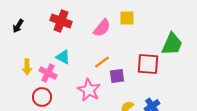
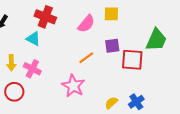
cyan triangle: (63, 57) -> (33, 39), moved
purple square: (117, 76) -> (112, 46), moved
red circle: (42, 97) -> (14, 92), moved

